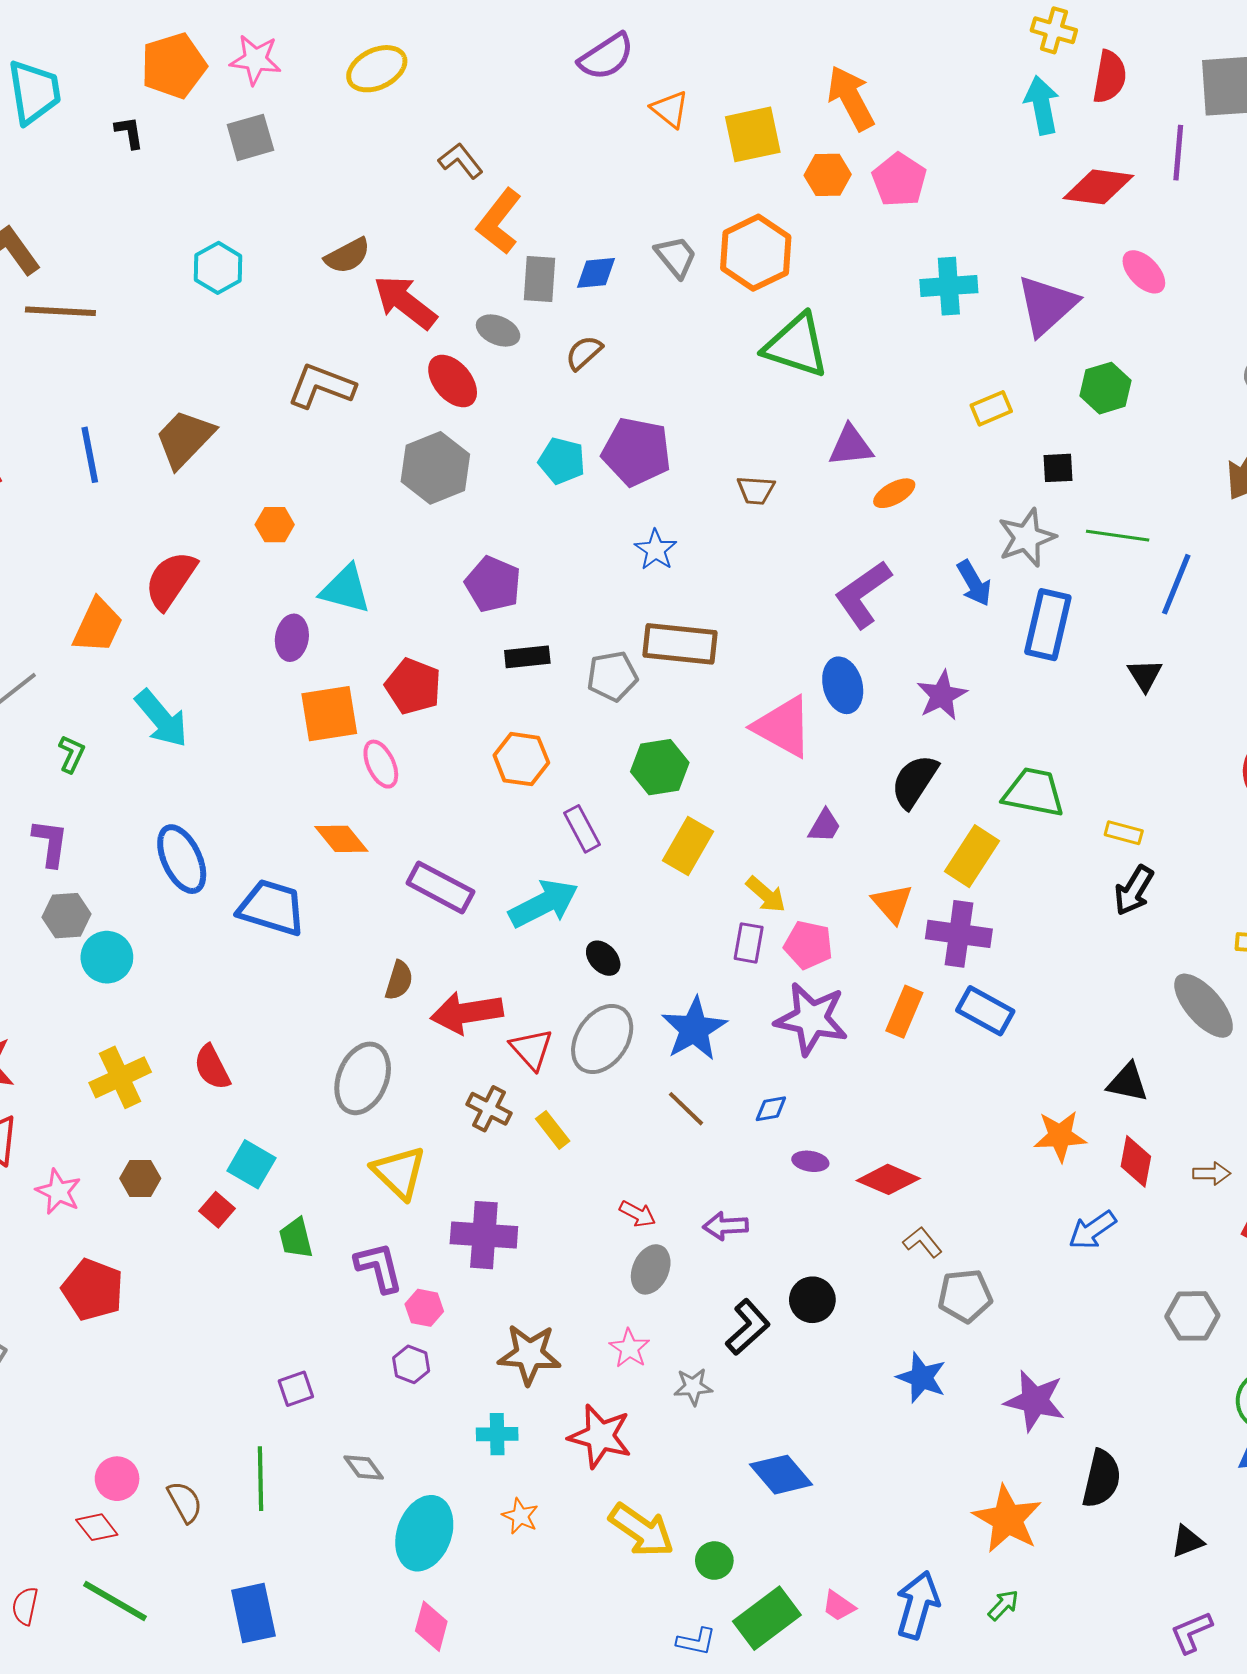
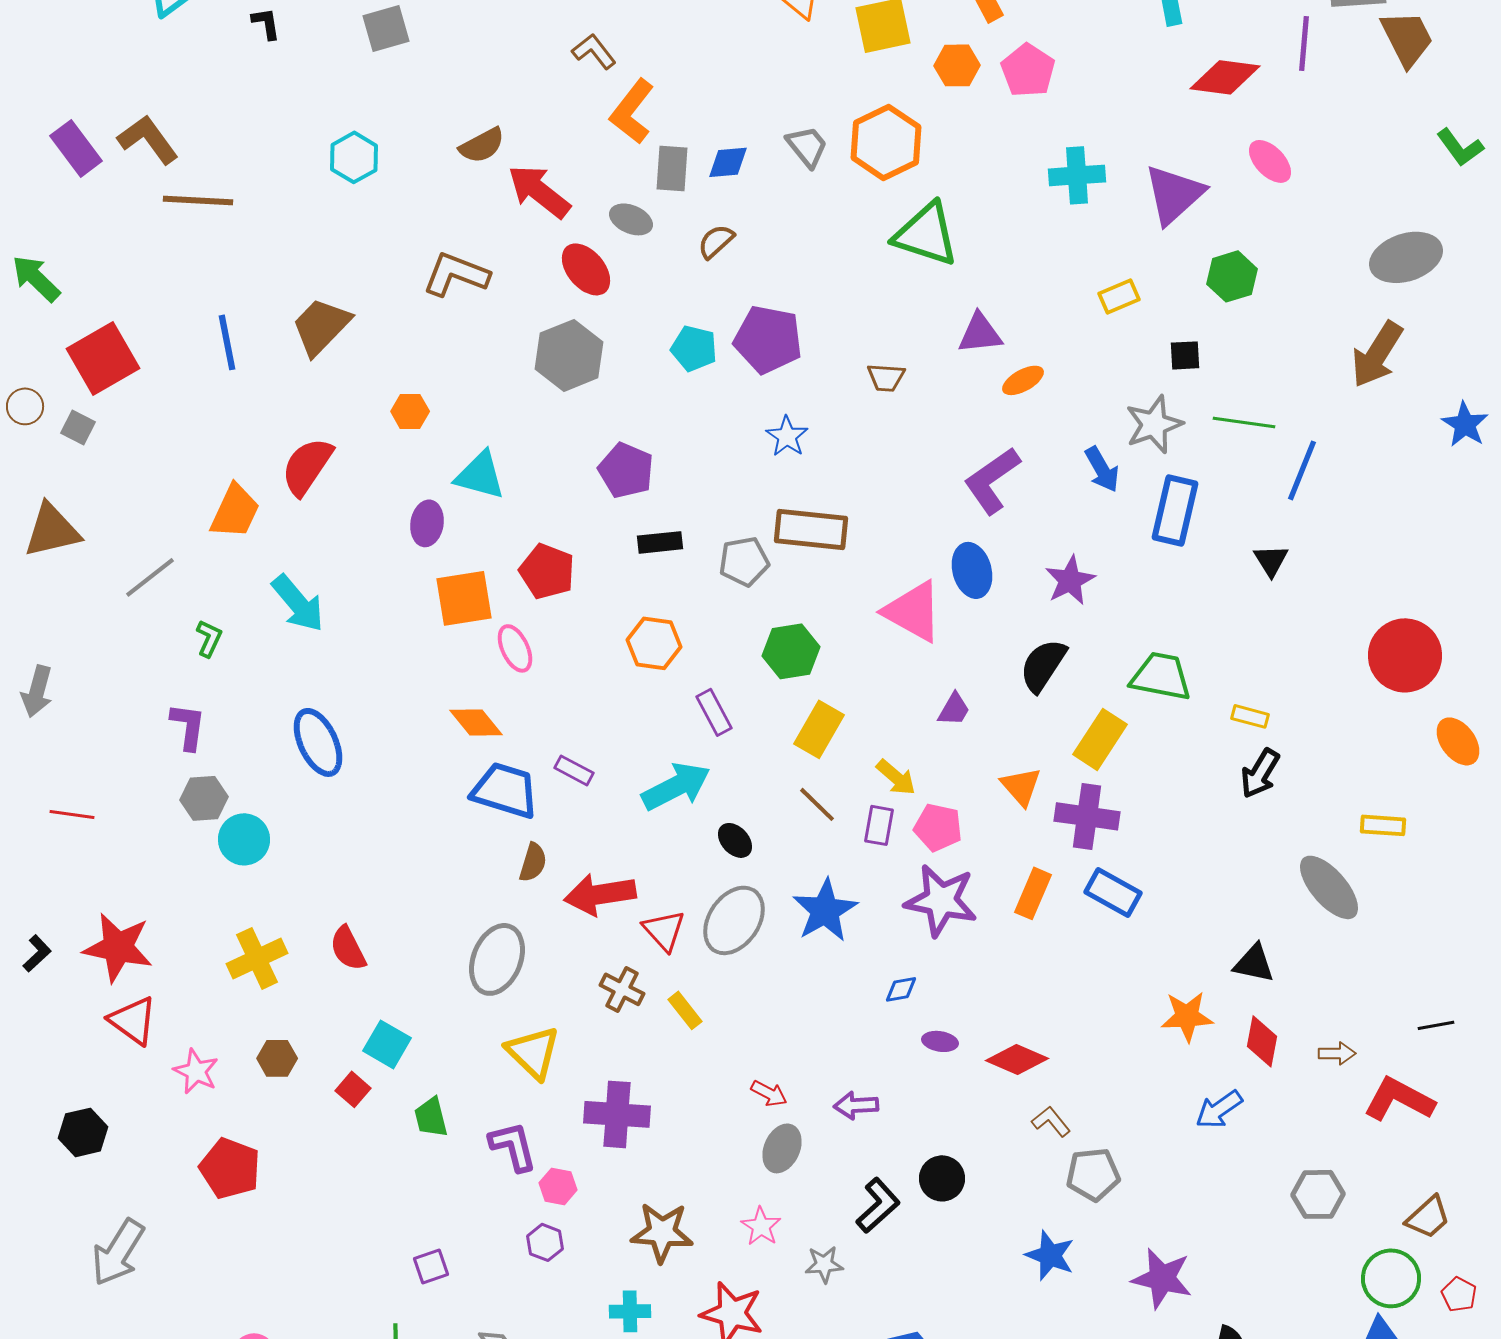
purple rectangle: (440, 887) -> (574, 770), size x0.6
blue trapezoid: (272, 908) -> (505, 790), moved
brown line: (686, 1109) -> (817, 804), moved

